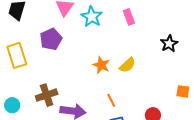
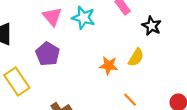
black star: (169, 44) -> (152, 26), moved

